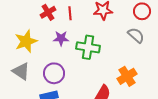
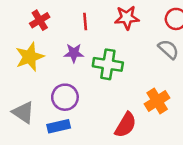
red cross: (48, 12) -> (40, 20), moved
gray triangle: (21, 71) -> (23, 112), moved

